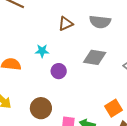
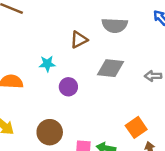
brown triangle: (66, 24) -> (79, 40), moved

